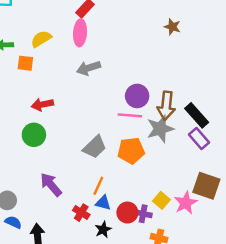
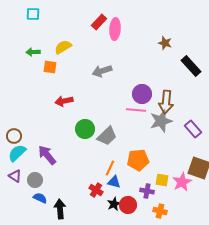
brown star: (172, 27) -> (165, 43), moved
pink ellipse: (80, 33) -> (115, 29), moved
black rectangle: (197, 115) -> (191, 66), moved
green circle: (34, 135) -> (85, 129), moved
orange pentagon: (131, 151) -> (138, 160), moved
purple arrow: (51, 185) -> (47, 155), moved
yellow square: (161, 200) -> (162, 180), turned -32
red circle: (127, 213) -> (128, 205), moved

